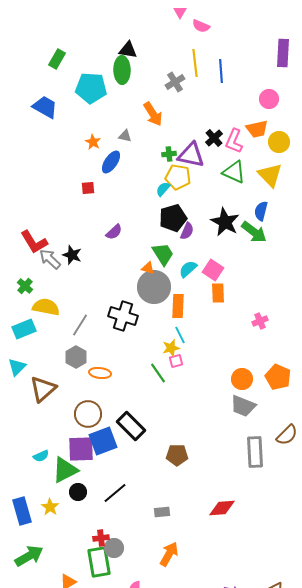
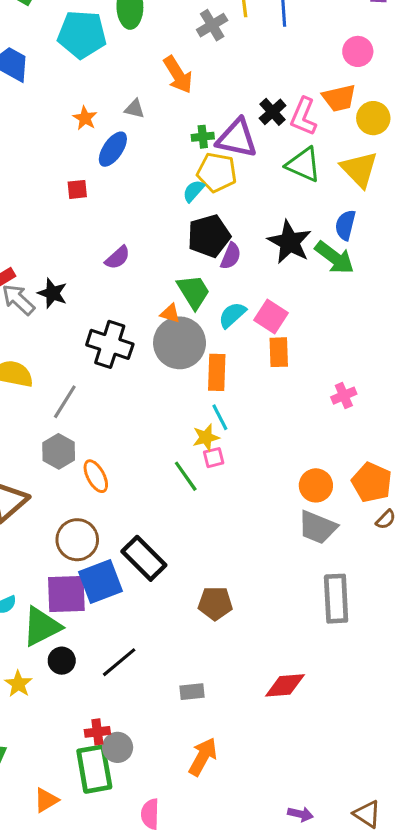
black cross: (123, 316) -> (110, 344), moved
orange ellipse: (100, 373) -> (96, 476), turned 55
brown semicircle: (287, 435) -> (386, 520), moved, size x0.6

